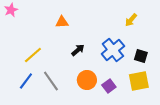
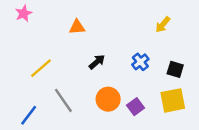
pink star: (11, 10) -> (24, 13), moved
blue cross: (113, 50) -> (140, 62), size x0.6
blue line: (26, 81) -> (29, 115), moved

